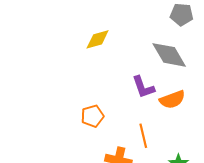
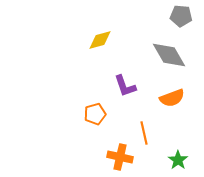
purple L-shape: (143, 87) -> (125, 86), moved

